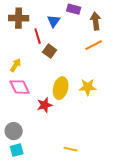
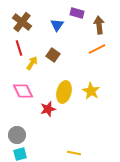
brown cross: (19, 18) -> (22, 22), turned 36
red line: (38, 36) -> (19, 48), moved
yellow arrow: (16, 65) -> (32, 63), moved
yellow star: (88, 87) -> (91, 91), turned 30

